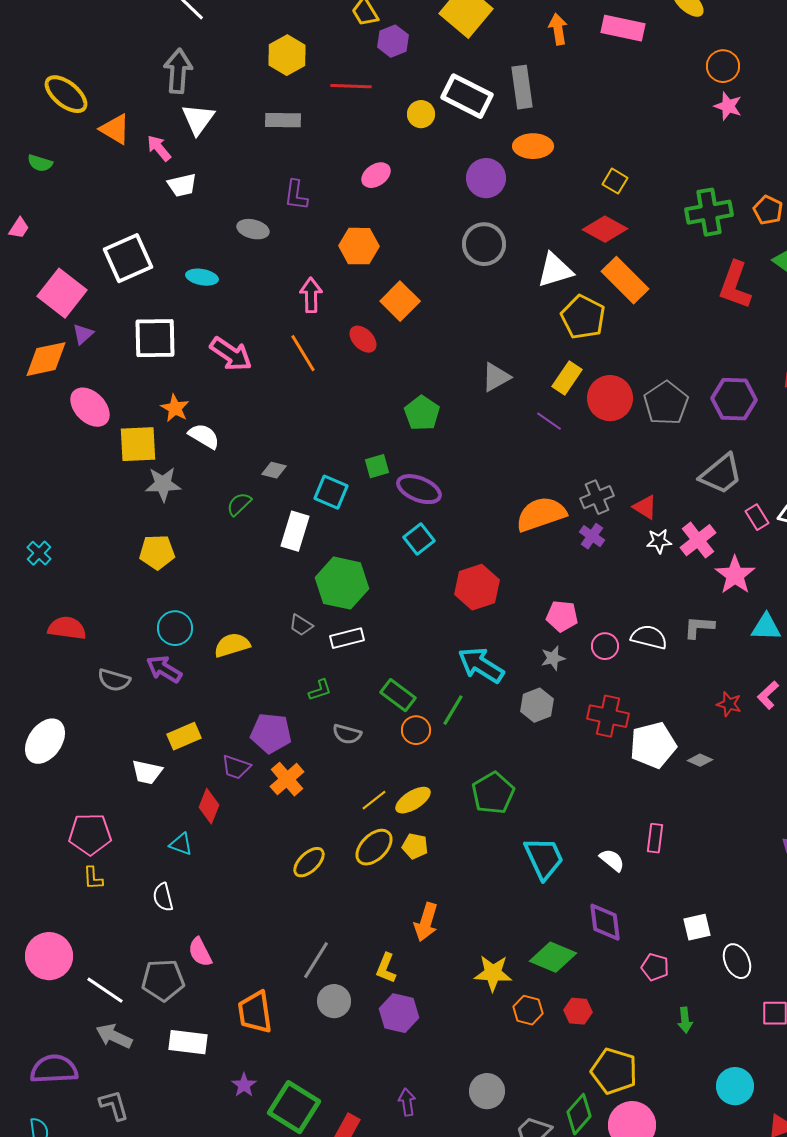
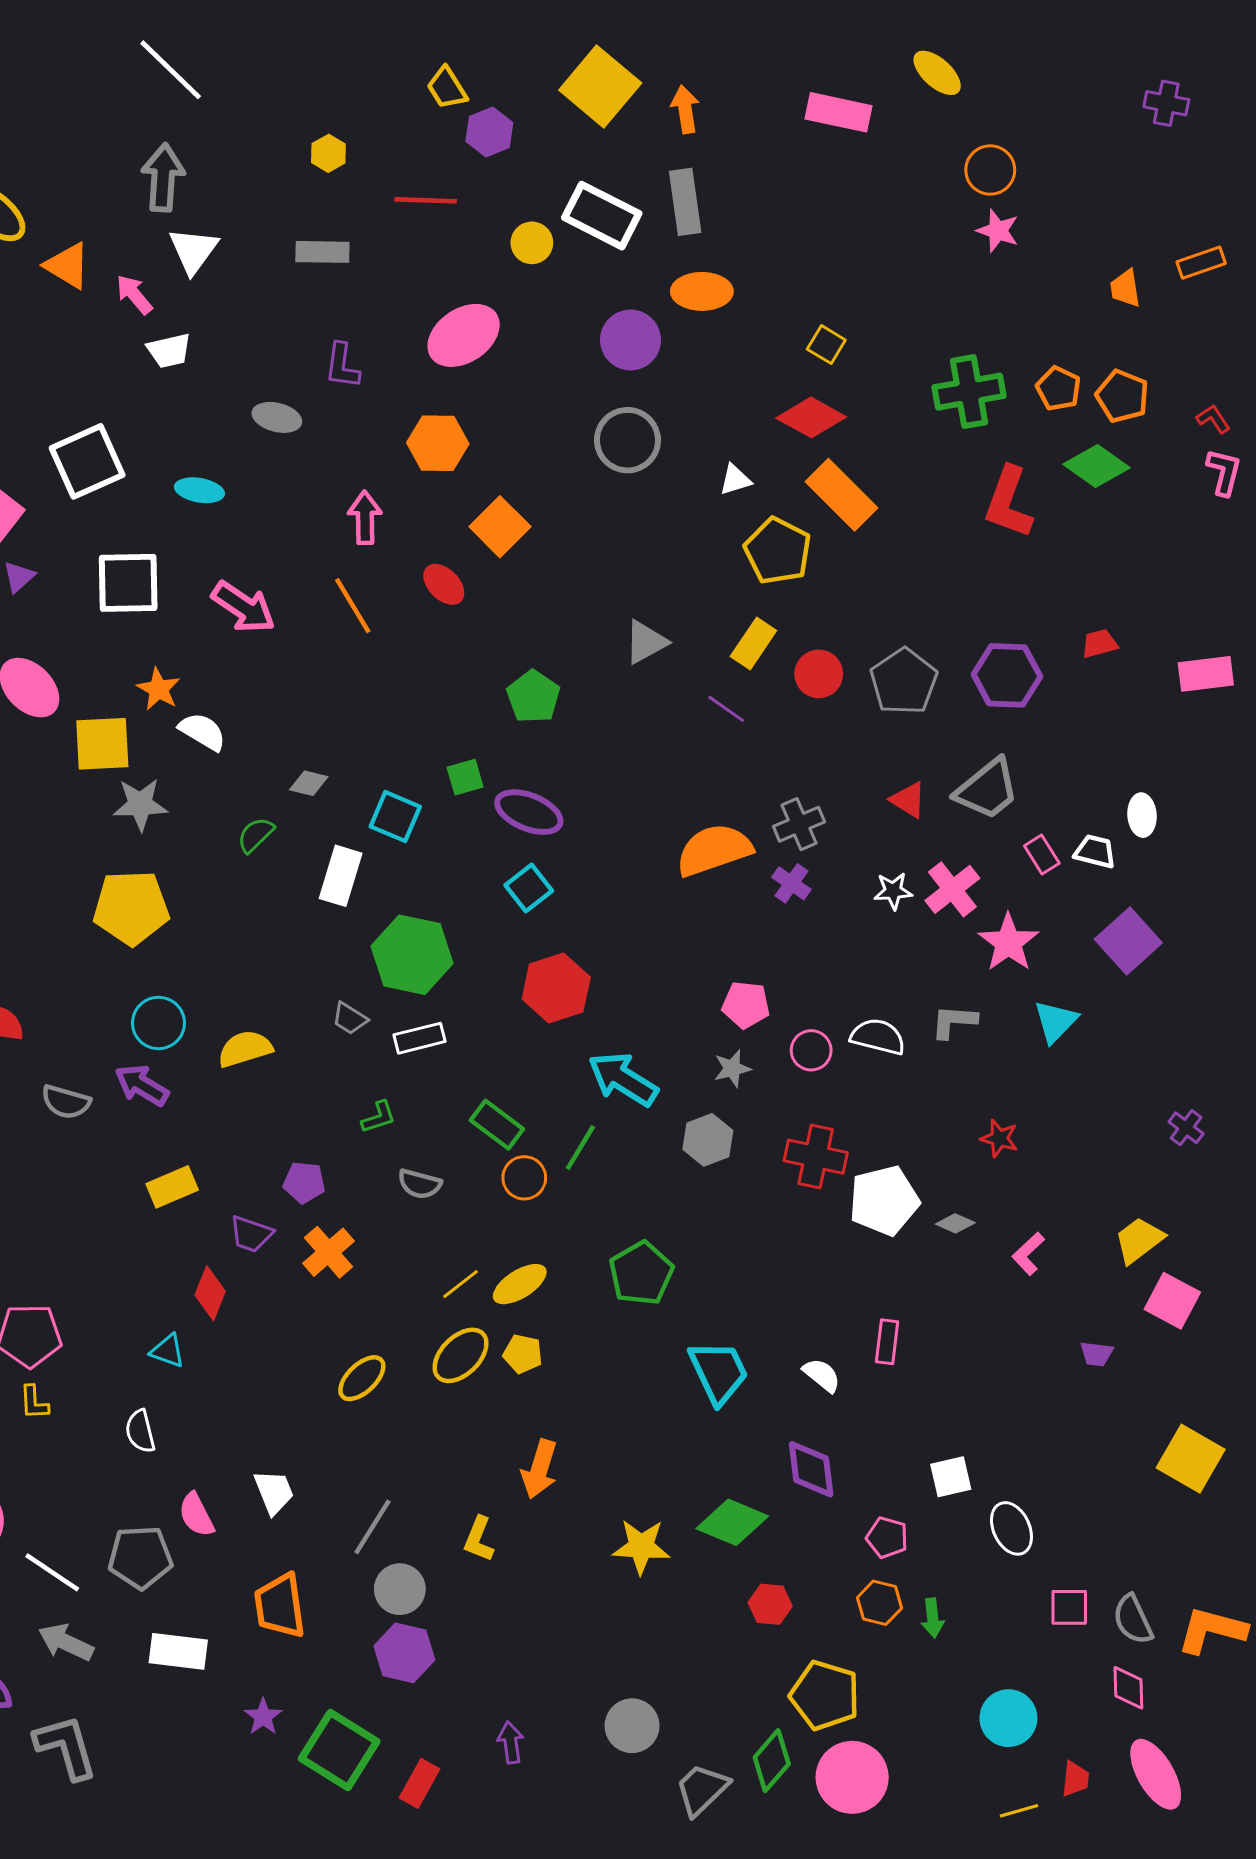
orange arrow: (558, 29) -> (685, 109), moved
yellow hexagon: (287, 55) -> (328, 153), size x0.6
pink ellipse: (376, 175) -> (464, 335), size x1.6
white triangle: (555, 270) -> (735, 480), size x0.6
red circle: (610, 398) -> (819, 674), size x0.7
red triangle: (645, 507) -> (908, 800), moved
yellow pentagon: (157, 552) -> (131, 908), size x1.4
red hexagon: (477, 587) -> (556, 988), moved
cyan triangle: (766, 627) -> (1056, 1021), turned -48
pink L-shape: (768, 695) -> (1028, 1254), moved
purple pentagon: (271, 733) -> (304, 1182), size x0.7
white trapezoid: (147, 772) -> (274, 1492), moved, turned -124
orange hexagon: (528, 1010) -> (879, 1603), moved
purple hexagon: (399, 1013) -> (404, 1653), moved
gray L-shape: (114, 1105) -> (66, 1747), size x1.4

